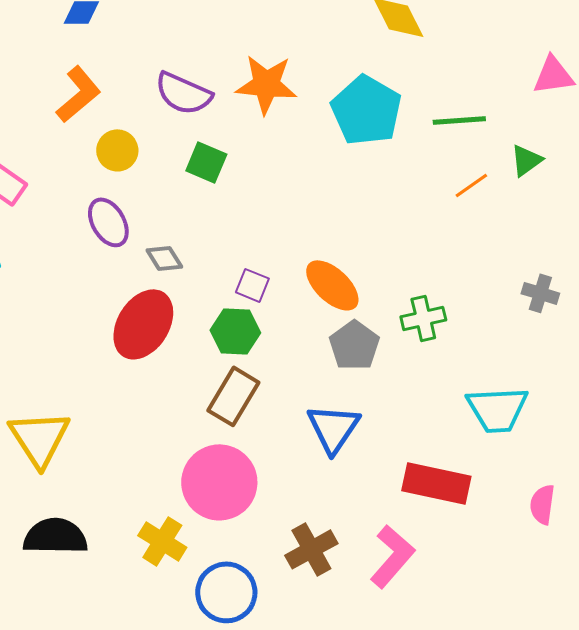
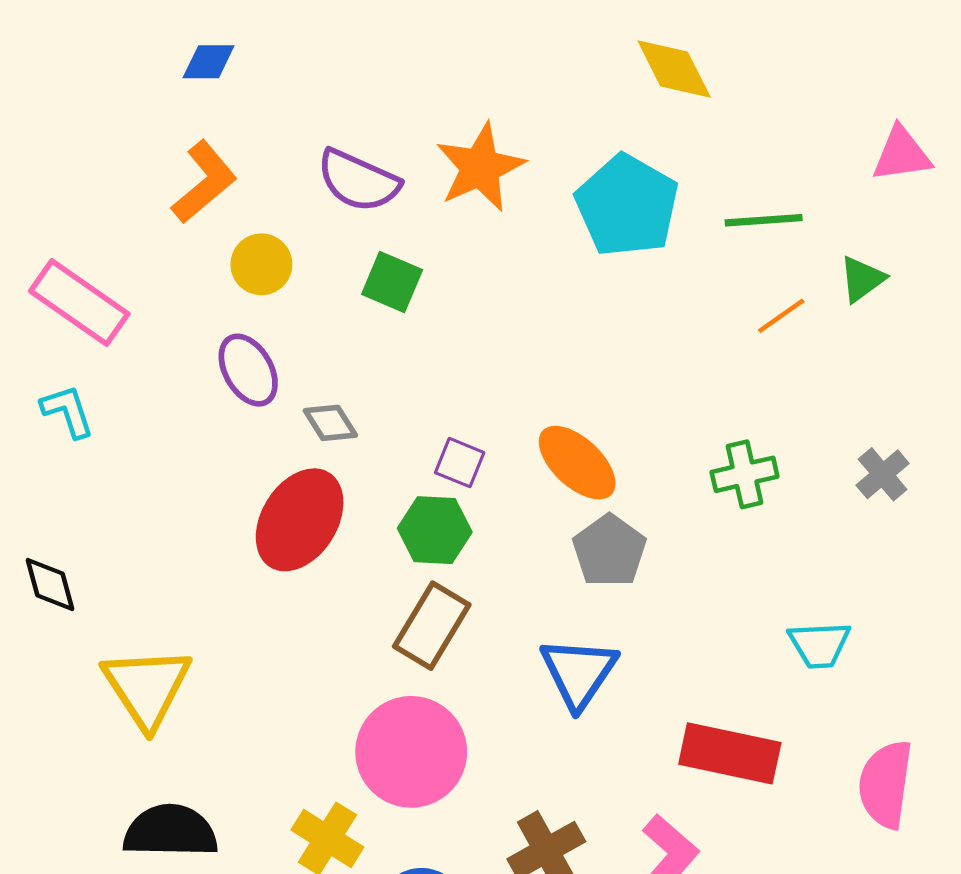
orange star: (266, 84) -> (480, 167), turned -30
gray cross: (540, 293) -> (883, 474), turned 33
green cross: (423, 318) -> (745, 474), moved
cyan trapezoid: (497, 409) -> (819, 645), size x0.7
pink semicircle: (542, 504) -> (886, 784), size x1.5

